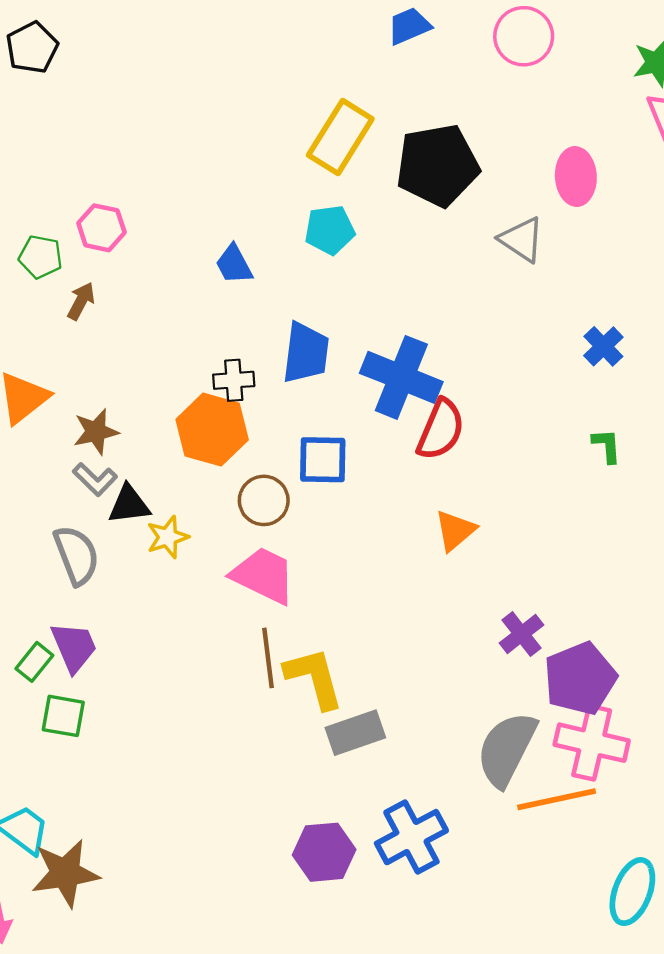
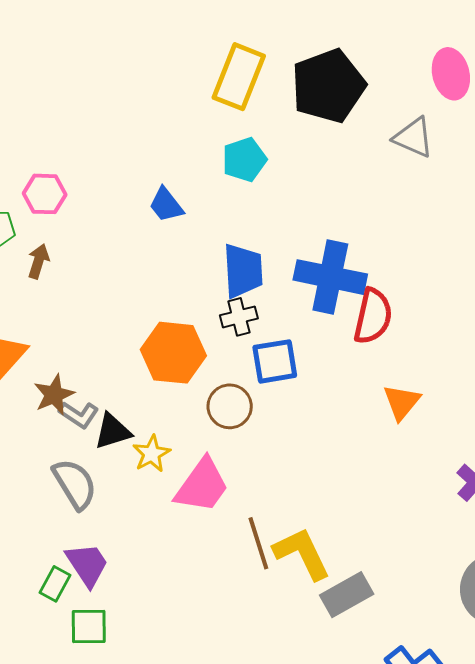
black cross: (234, 380) -> (239, 317), moved
brown star: (96, 432) -> (54, 395), moved
pink trapezoid: (264, 575) -> (202, 486), moved, turned 110

